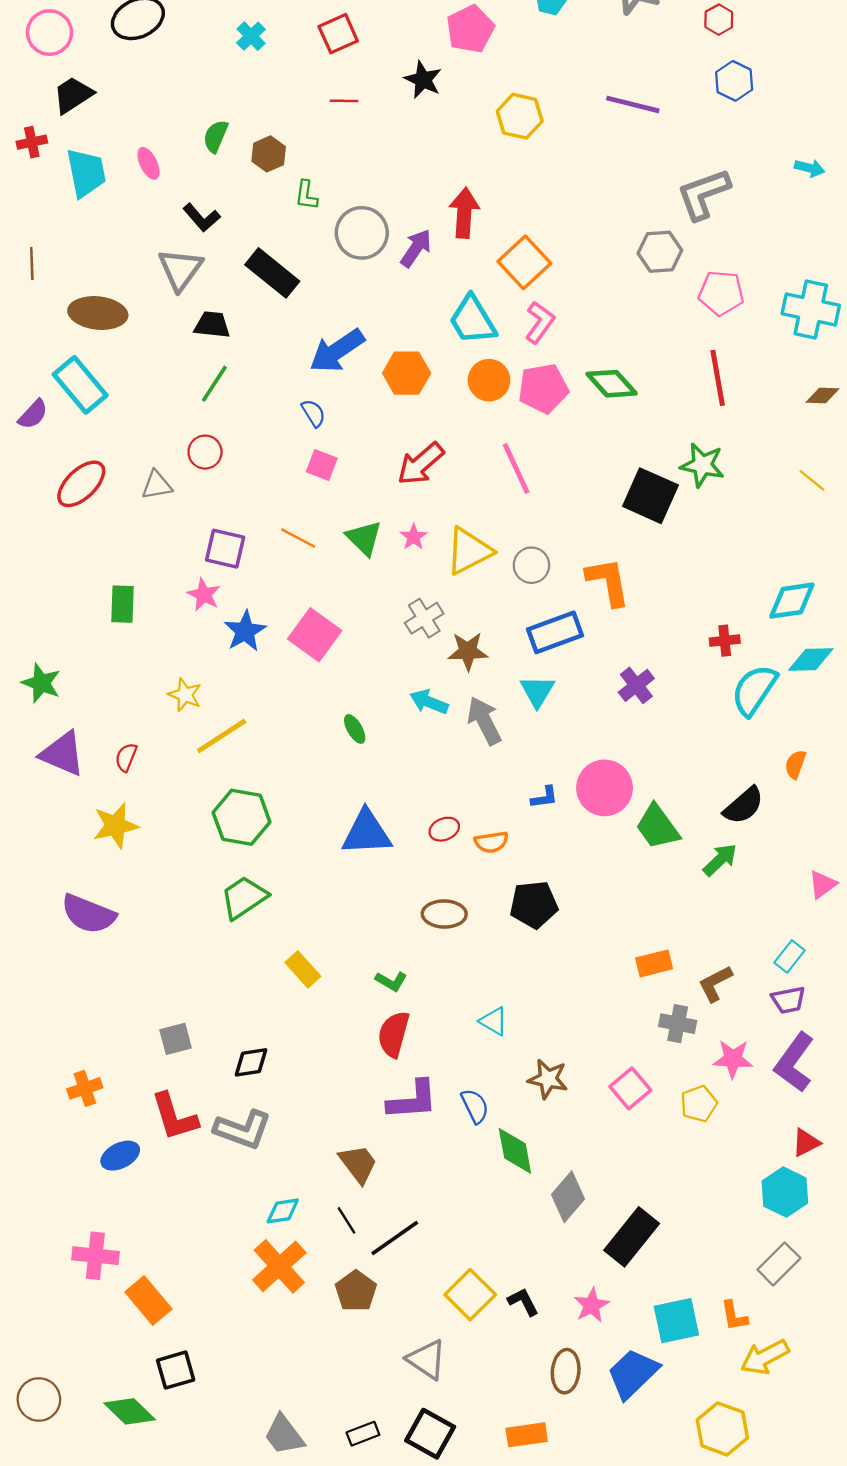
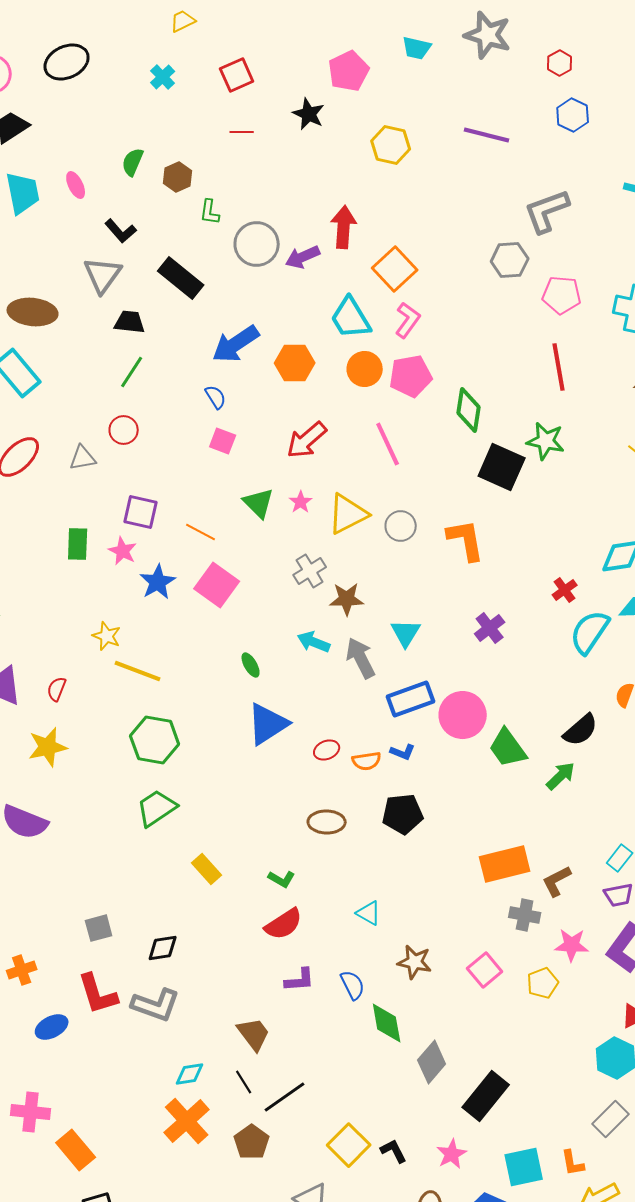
purple arrow: (416, 248) -> (303, 257), turned -148
green diamond: (612, 384) -> (469, 410), moved, turned 51
orange line: (298, 538) -> (201, 532), moved
green rectangle: (123, 604) -> (78, 544), moved
blue rectangle: (555, 632) -> (411, 699), moved
red cross: (725, 641) -> (565, 590), turned -30
yellow line: (222, 736) -> (138, 671), turned 54
blue L-shape: (544, 797) -> (403, 752), moved, turned 30
blue triangle: (366, 833) -> (268, 724), moved, turned -30
orange rectangle: (654, 963) -> (505, 864), size x1.6
red semicircle: (394, 1034) -> (284, 924), turned -138
purple L-shape: (412, 1100) -> (300, 980), size x0.7

